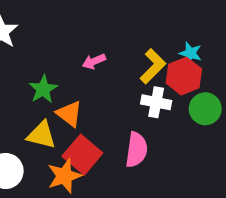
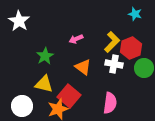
cyan star: (190, 53) -> (135, 14), moved
orange triangle: (69, 114) -> (83, 67), moved
pink semicircle: (136, 150) -> (110, 103), moved

